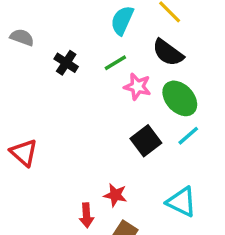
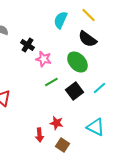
green line: (115, 63) -> (51, 82), moved
pink star: (137, 87) -> (43, 59), moved
green ellipse: (180, 98) -> (77, 62), moved

